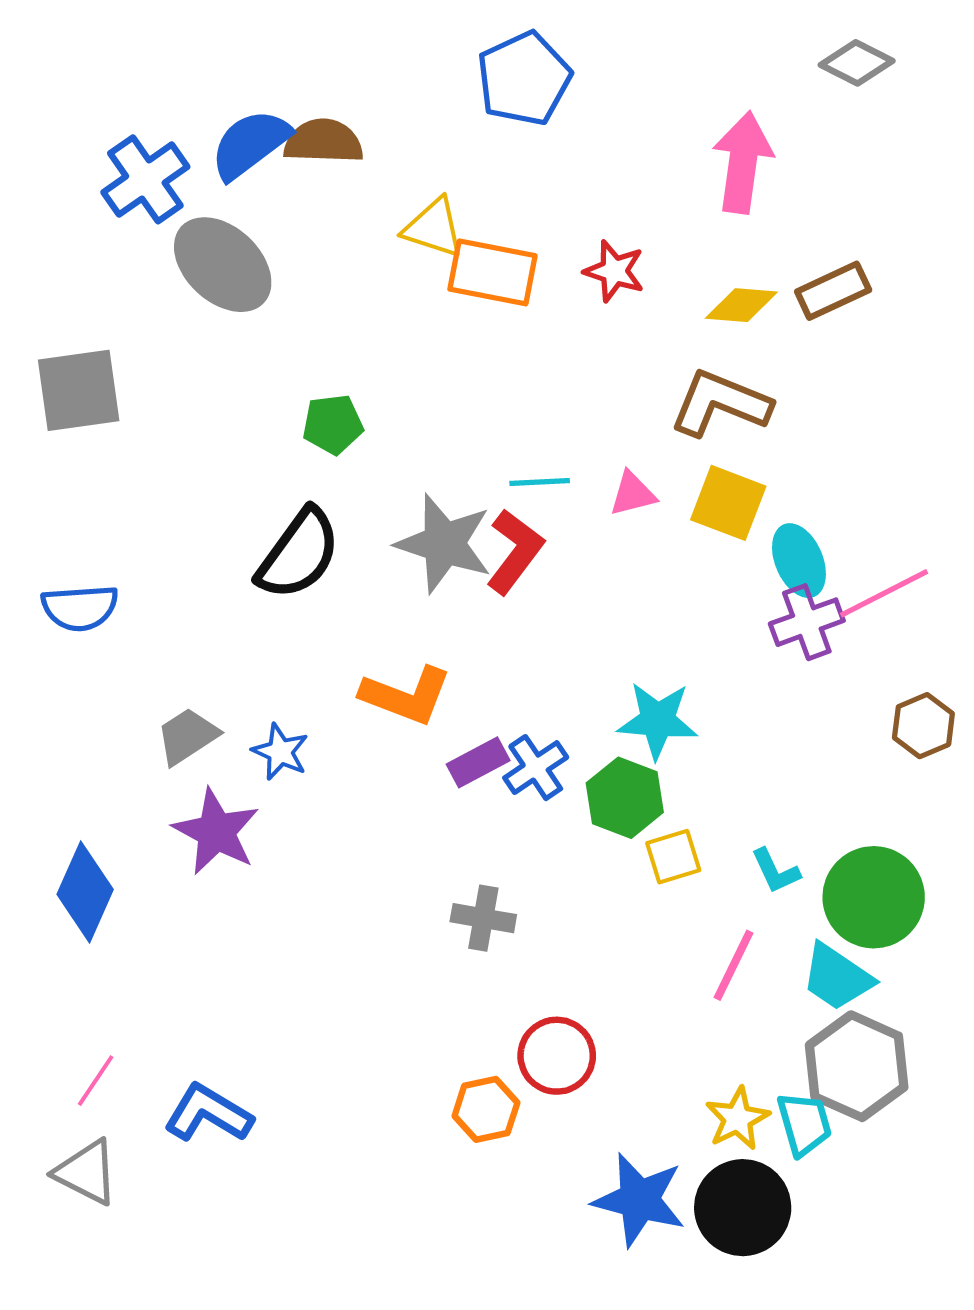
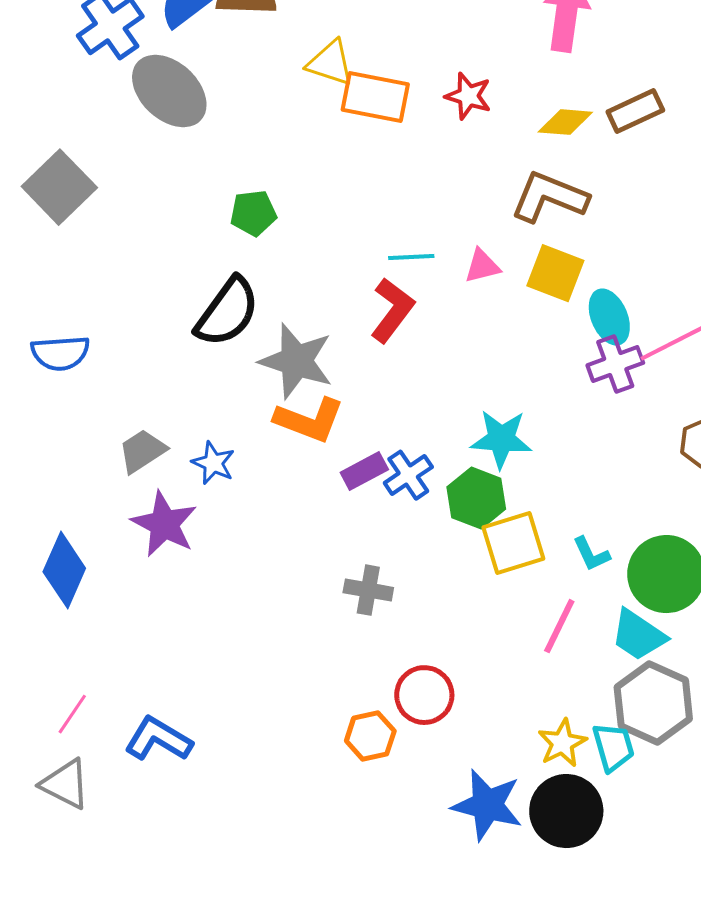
gray square: (79, 390) -> (59, 187), turned -36
gray star: (444, 544) -> (296, 361), moved
yellow square: (673, 857) -> (513, 543), size x1.5

